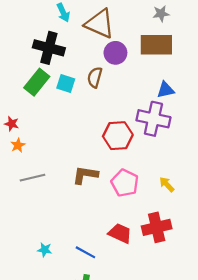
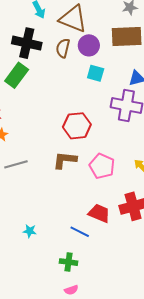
brown semicircle: (95, 77) -> (63, 48), moved
cyan square: (66, 83) -> (96, 73), moved
red hexagon: (118, 136) -> (77, 126), moved
blue line: (85, 252) -> (80, 232), moved

